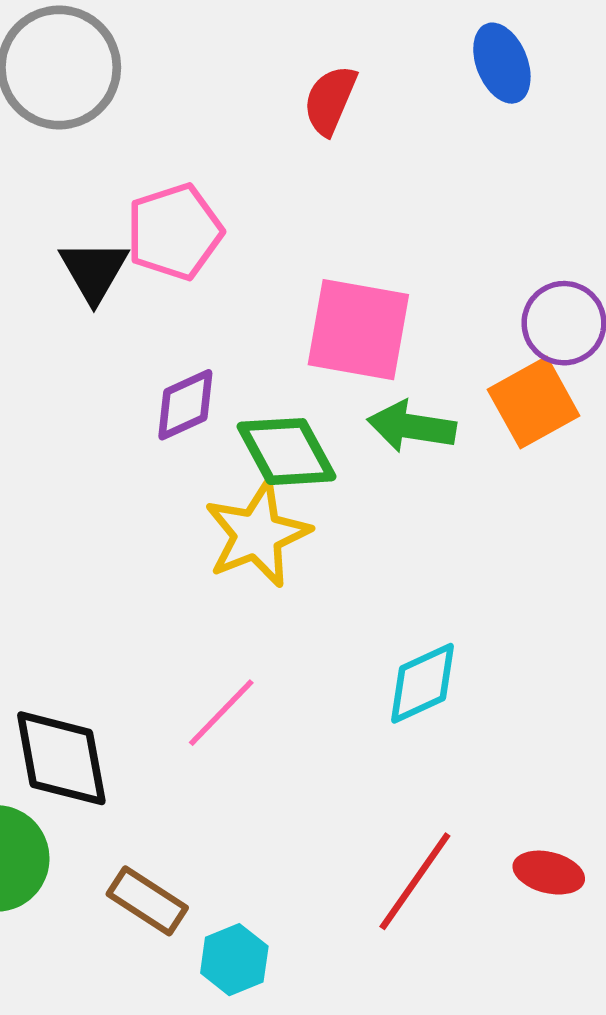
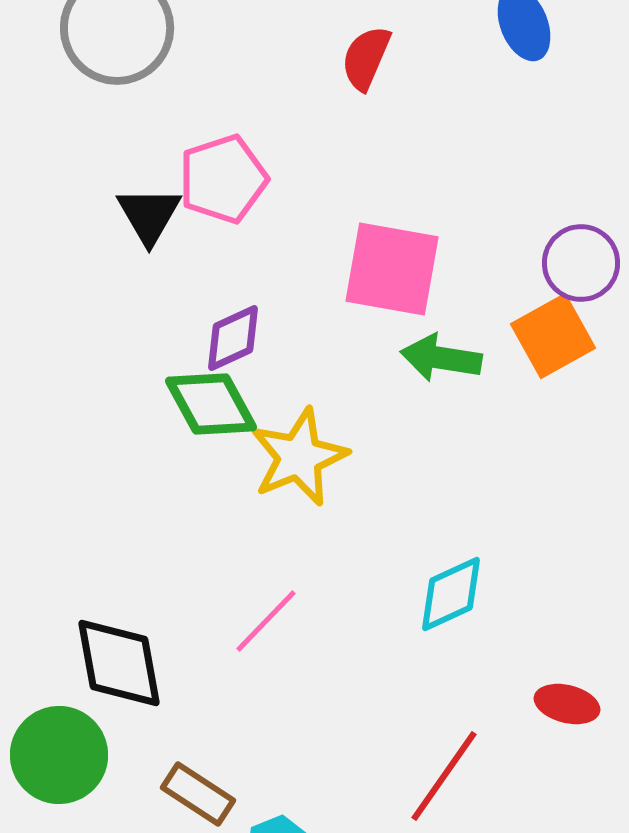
green diamond: (287, 452) -> (211, 404), moved
red ellipse: (549, 873) -> (567, 704), moved

